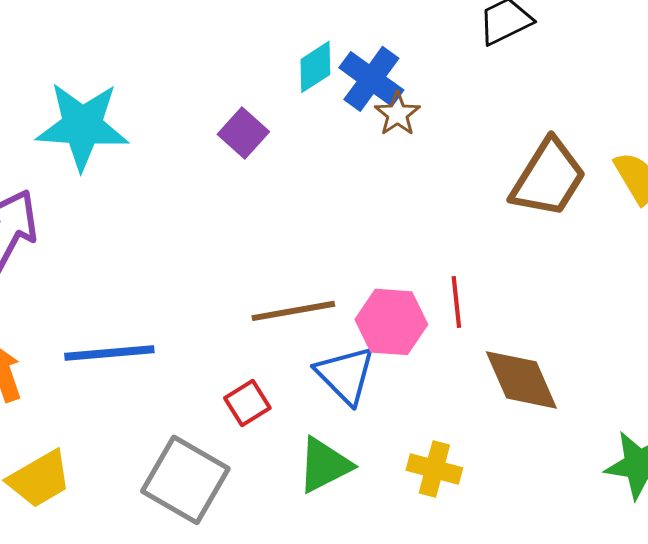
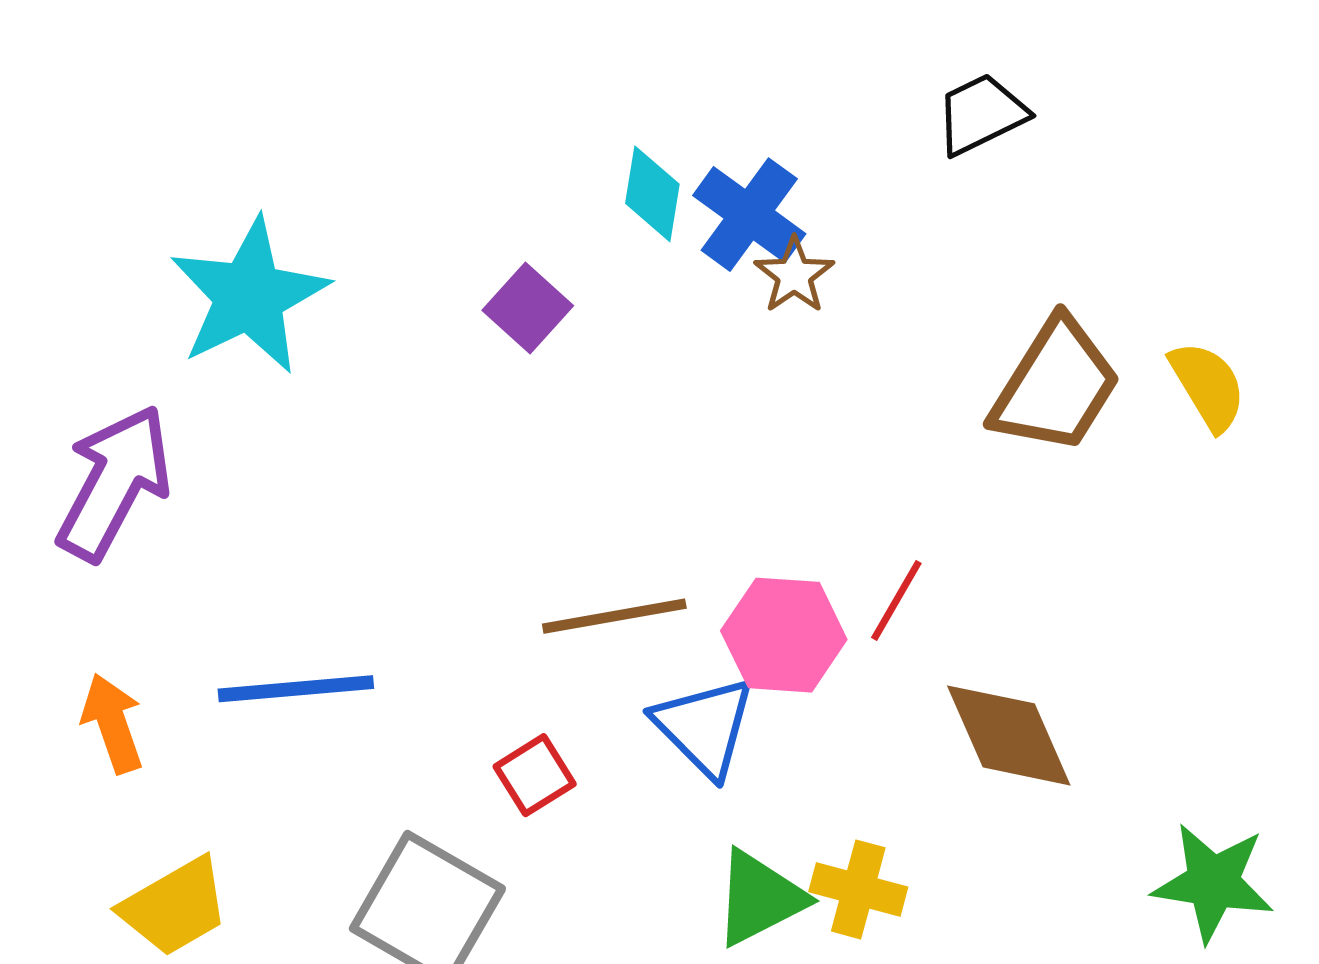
cyan diamond: (315, 67) -> (652, 194), turned -48
cyan star: (82, 126) -> (249, 296), turned -30
red line: (456, 302) -> (896, 600), turned 36
green triangle: (324, 465) -> (760, 898), moved

